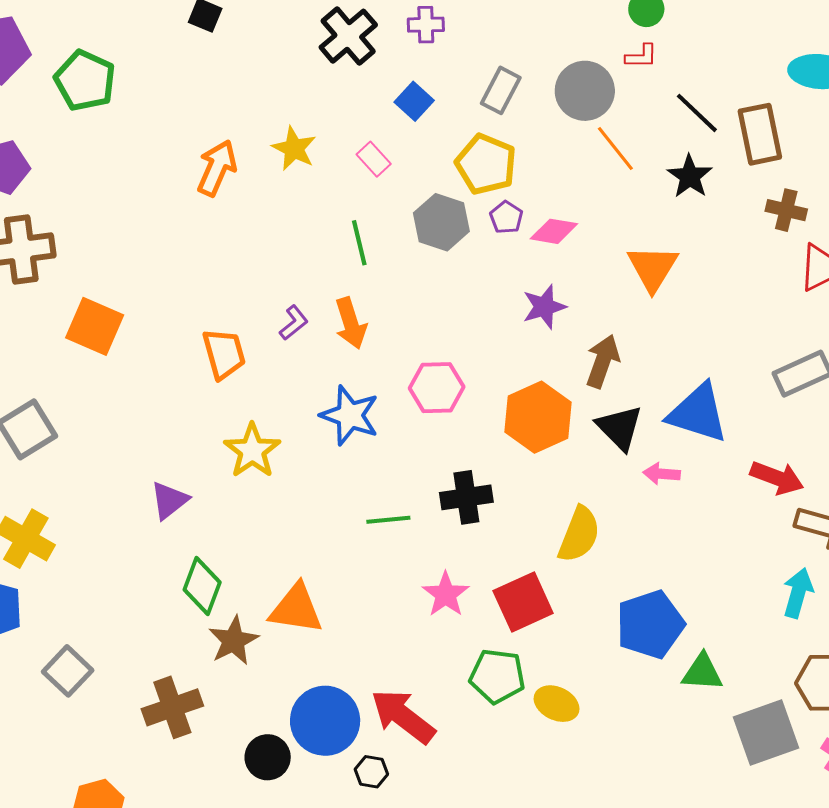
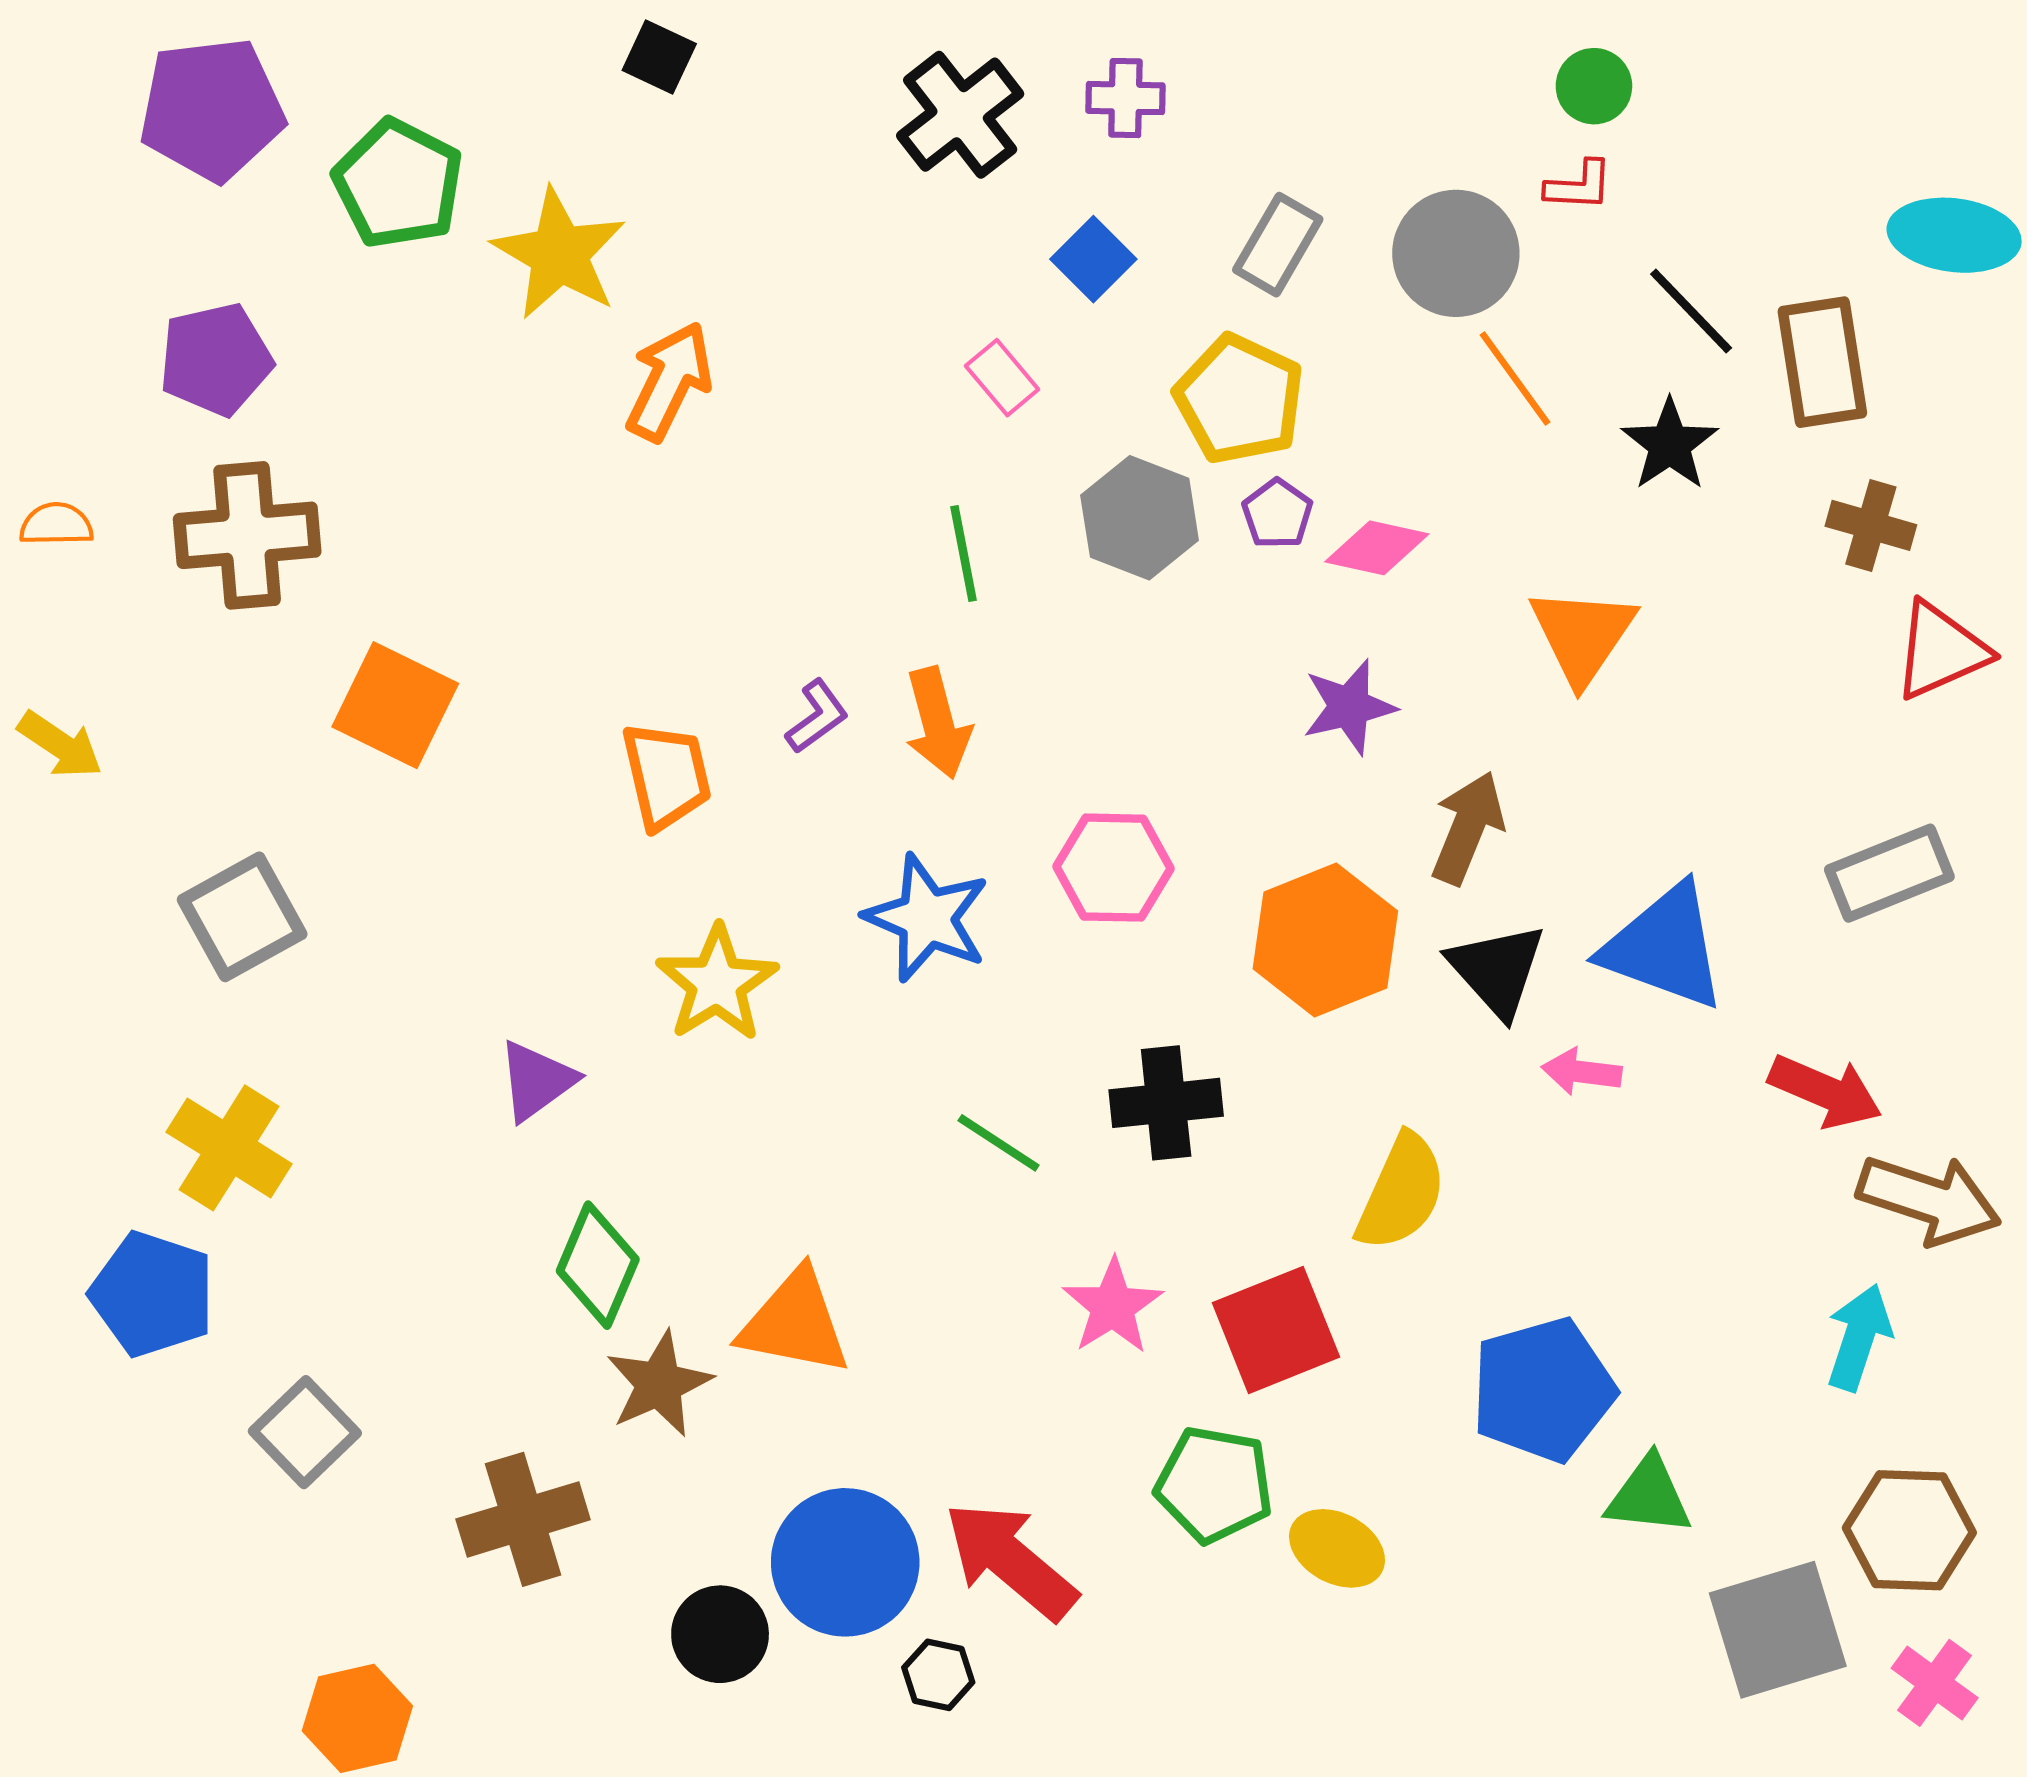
yellow star: (294, 149) -> (559, 254), moved, size x1.4
green line: (388, 520) -> (999, 1143), turned 36

